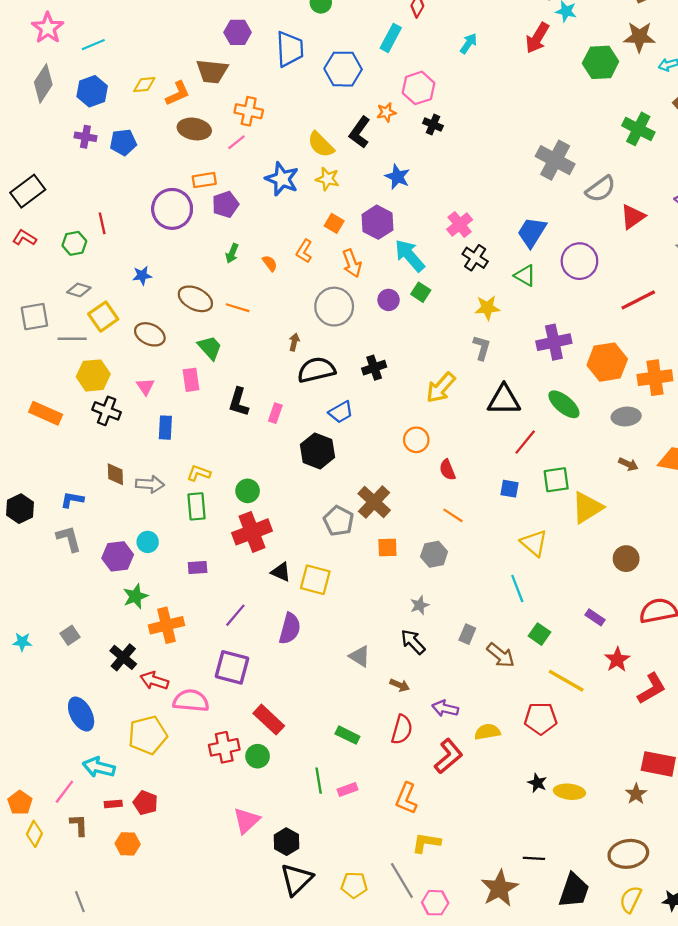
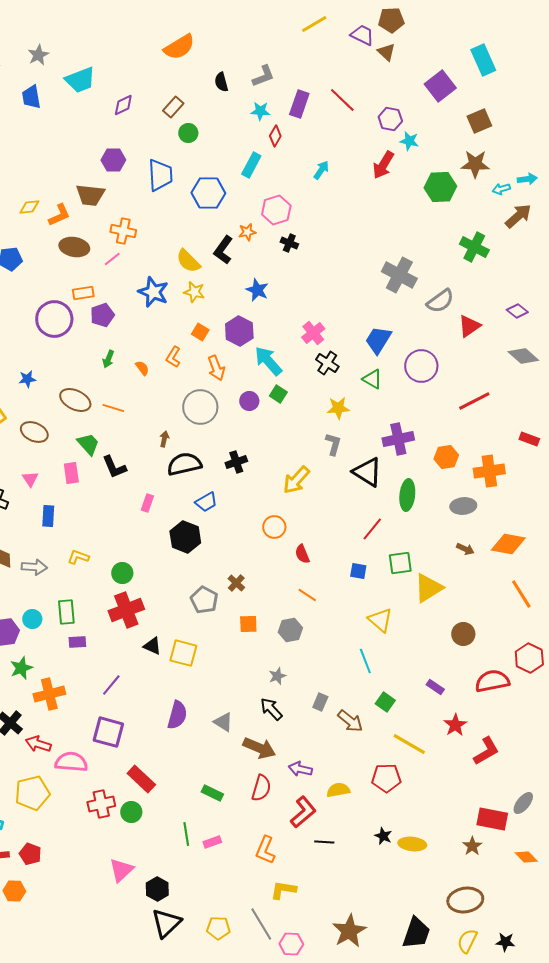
orange hexagon: (607, 362) -> (446, 457), size x0.7
black triangle: (504, 400) -> (367, 472), moved, turned 32
black L-shape: (239, 402) -> (114, 467), moved, turned -40
green ellipse: (564, 404) -> (407, 495), turned 56
brown cross: (374, 502) -> (236, 583), size x0.6
green rectangle: (196, 506) -> (66, 612), moved
purple semicircle: (290, 629) -> (177, 715), moved
brown arrow: (400, 685) -> (259, 748), size x1.8
black line: (534, 858) -> (324, 842), moved

